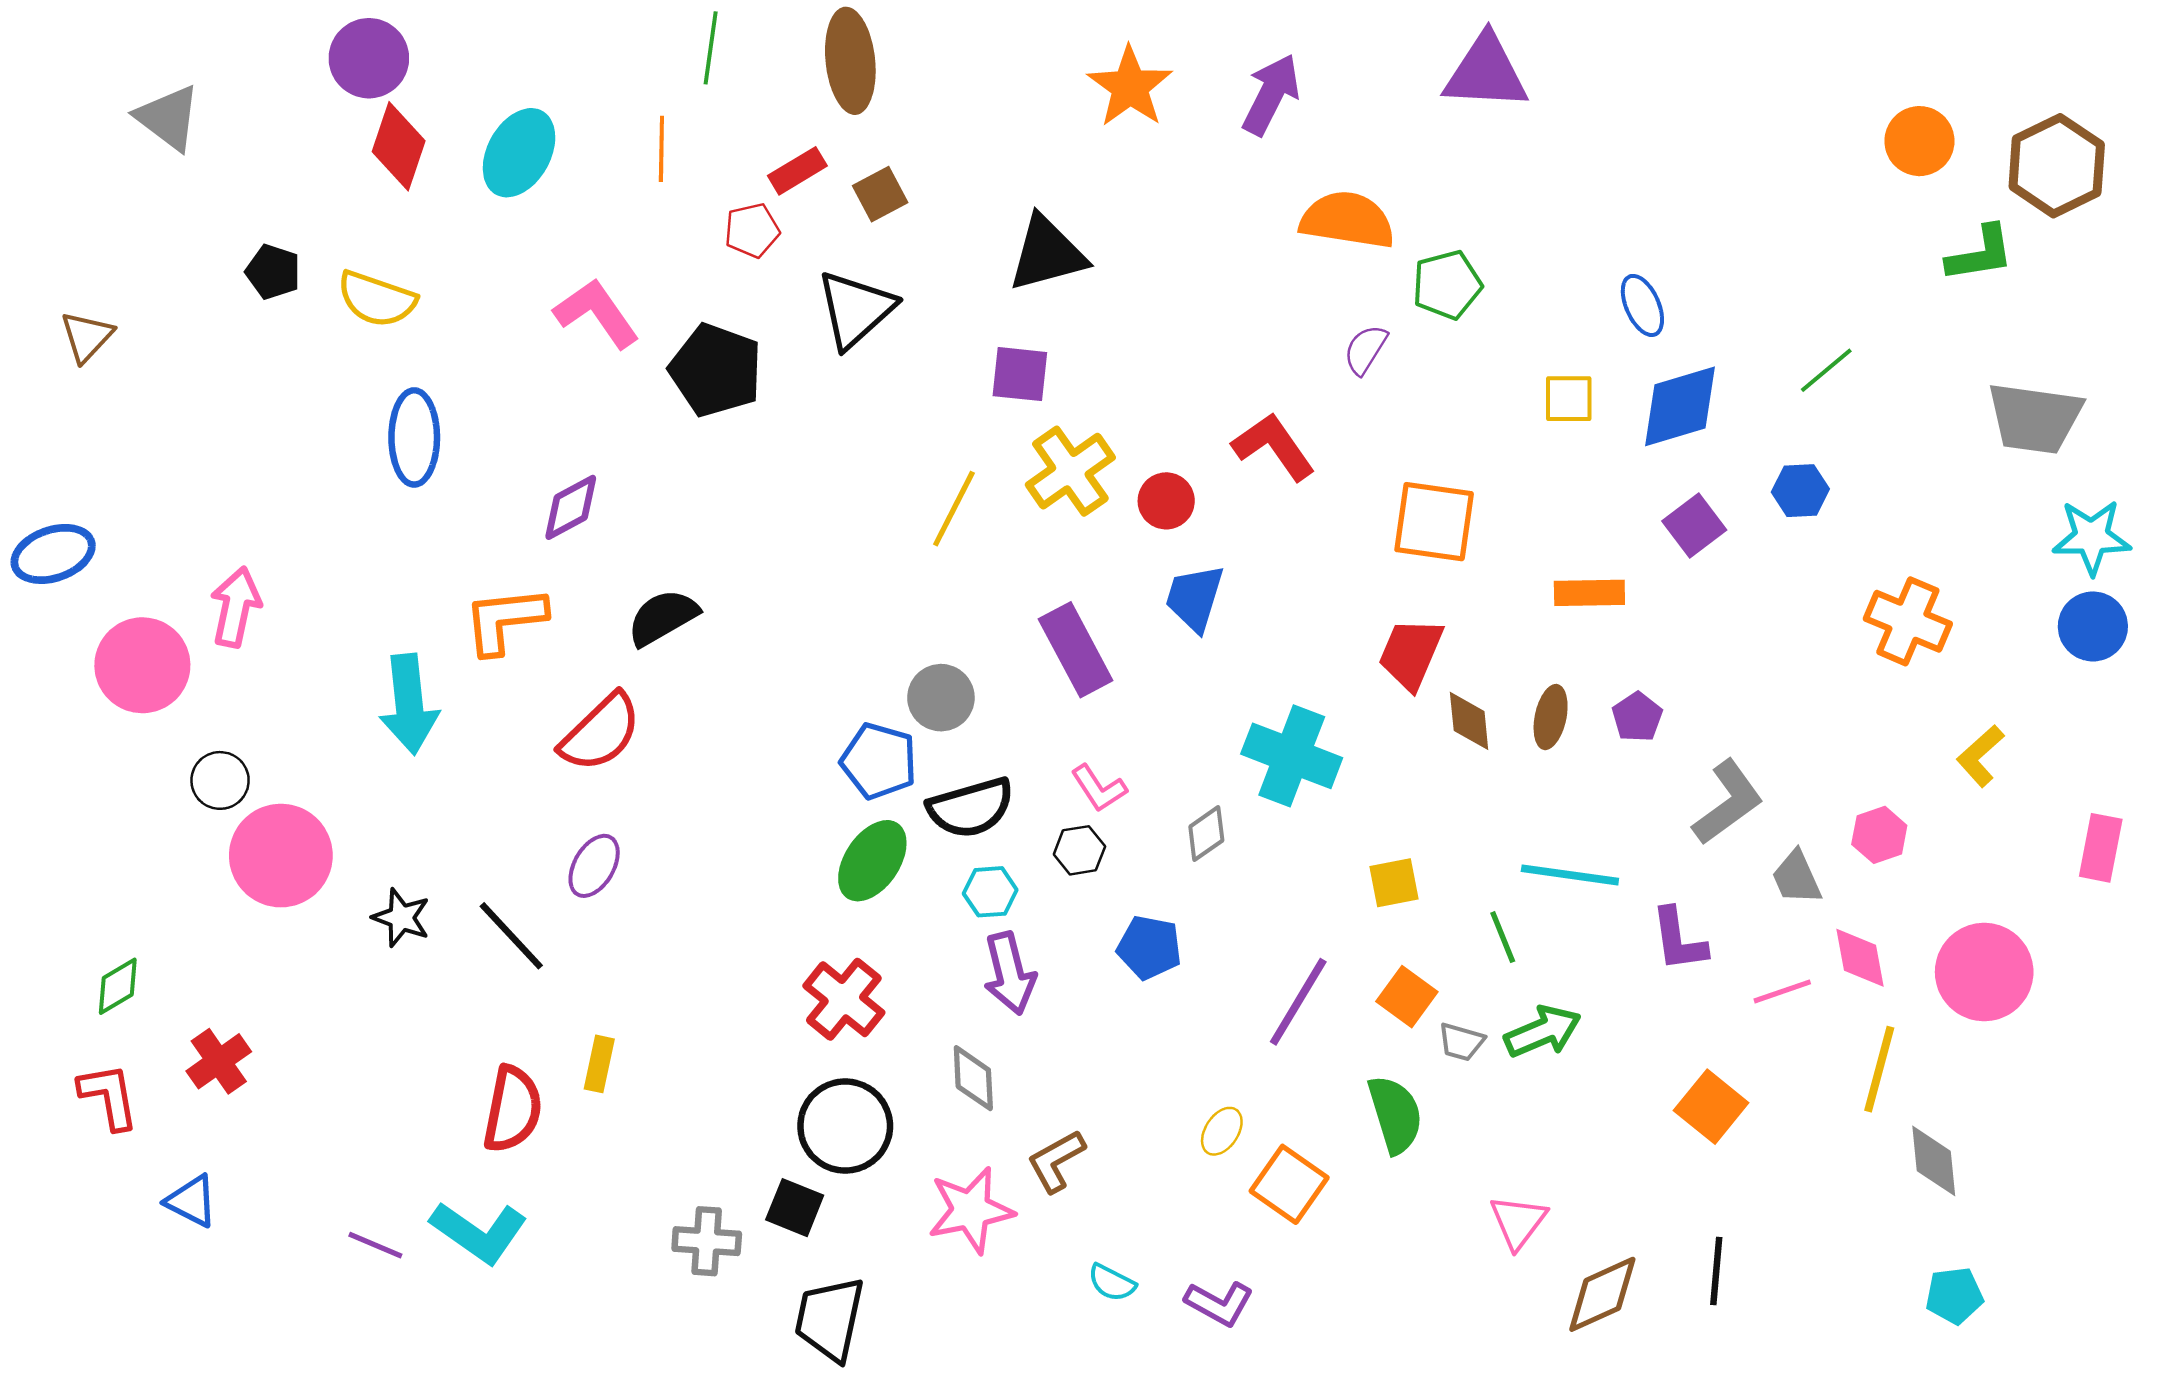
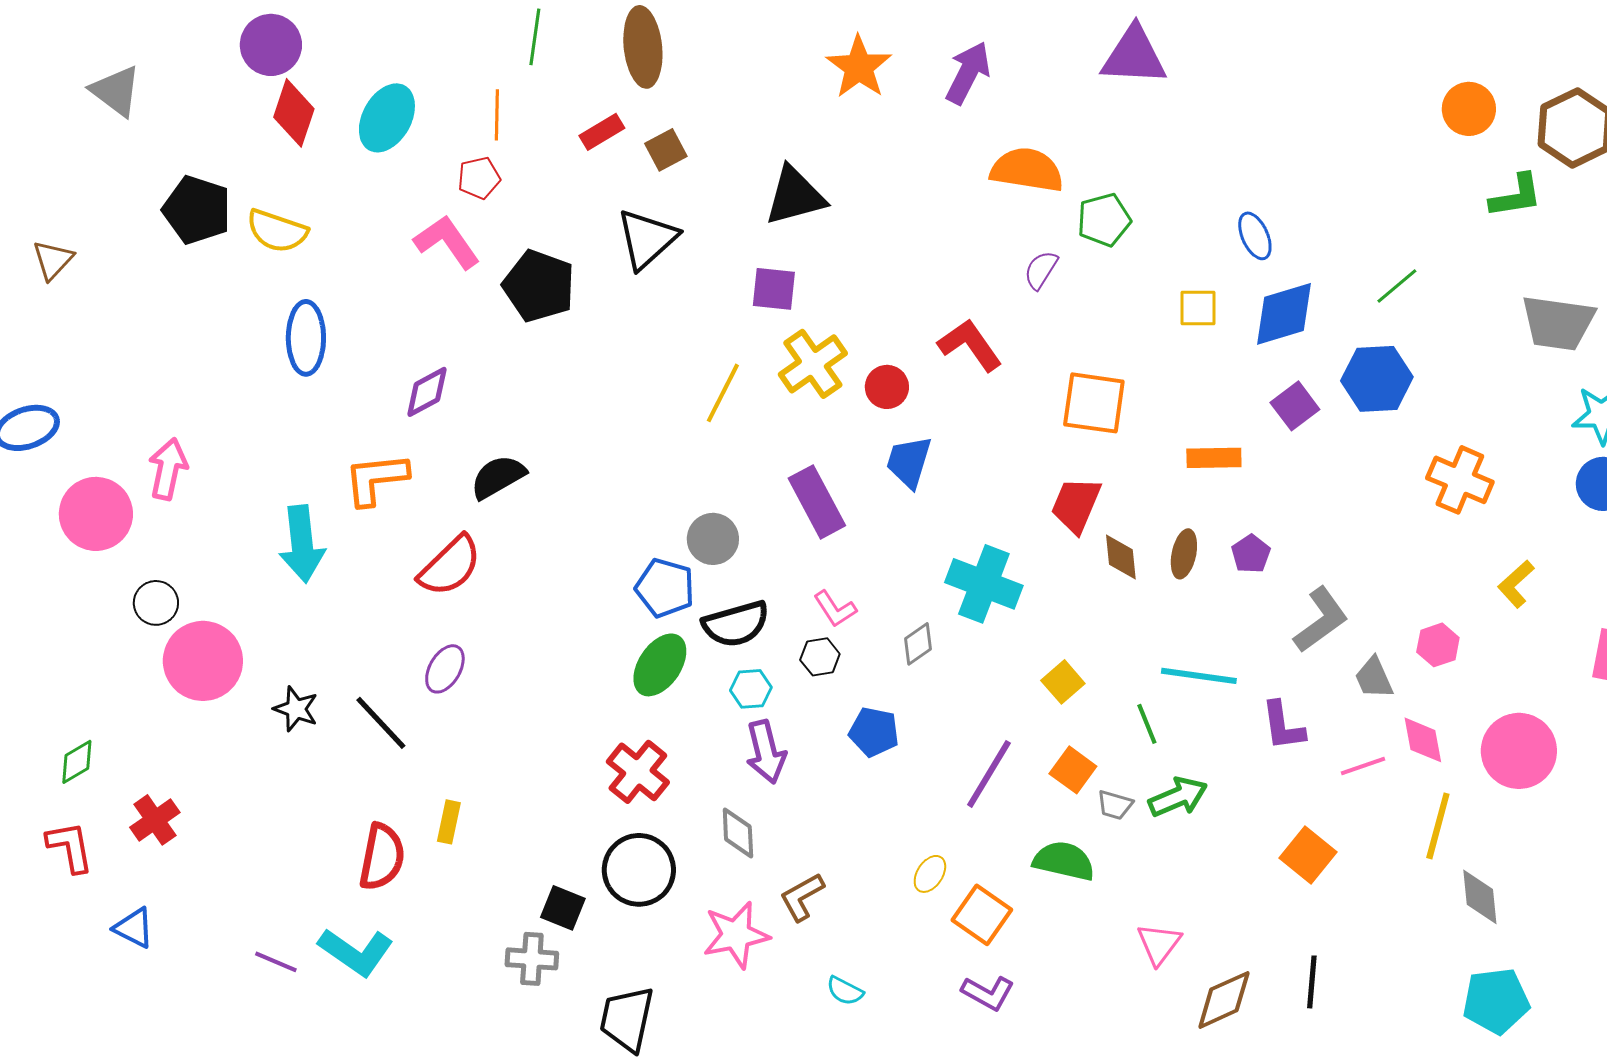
red pentagon: (752, 230) -> (479, 178), moved
black pentagon: (273, 272) -> (197, 210), size x1.6
blue hexagon: (1800, 491) -> (1377, 379), size x1.6
yellow square: (1394, 883) -> (1063, 682), turned -30
green semicircle: (1395, 1114) -> (1064, 861), turned -60
black square: (795, 1208) -> (563, 908), moved
cyan pentagon: (1954, 1296) -> (1496, 1001), size x1.5
purple L-shape: (1219, 1303) -> (988, 993), moved

